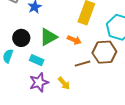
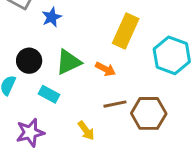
brown hexagon: (104, 52) -> (149, 113), moved
purple star: (39, 82) -> (30, 133), moved

